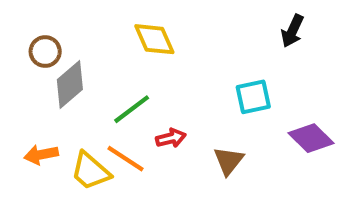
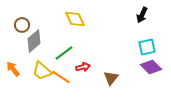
cyan square: (253, 97) -> (147, 47), moved
orange arrow: (41, 155) -> (13, 69), moved, turned 63
yellow trapezoid: (90, 171) -> (42, 71), moved

